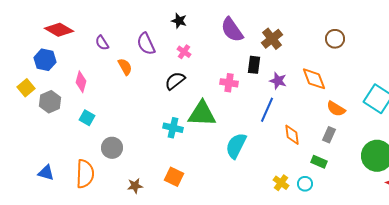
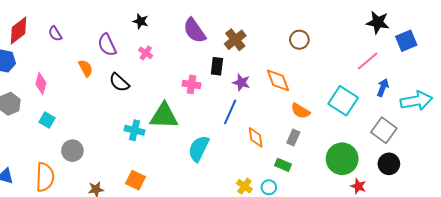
red diamond: (59, 30) -> (18, 31), turned -68
purple semicircle: (102, 43) -> (55, 34), moved
black semicircle: (175, 81) -> (119, 82), moved, turned -100

